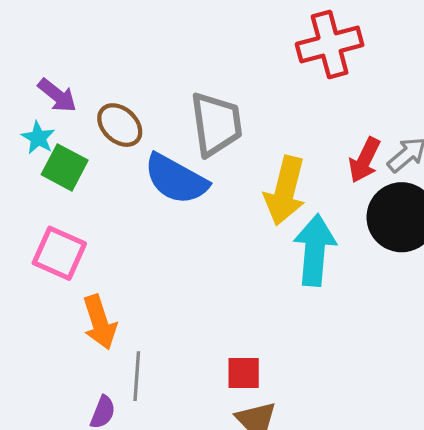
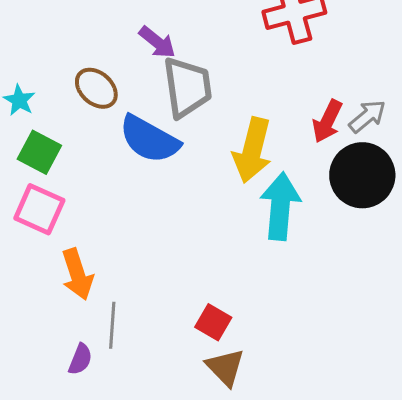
purple arrow: (57, 95) -> (157, 42), moved
green square: (65, 167) -> (39, 152), moved
red square: (244, 373) -> (213, 322), turned 30

